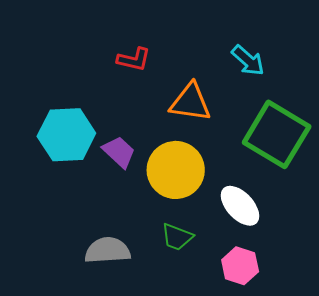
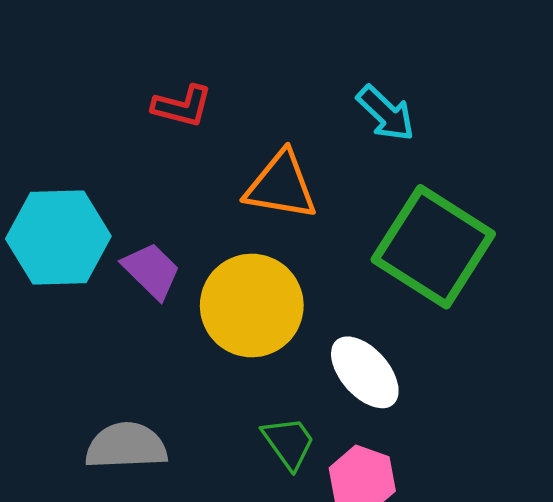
green trapezoid: (177, 237) -> (289, 443), moved, turned -148

